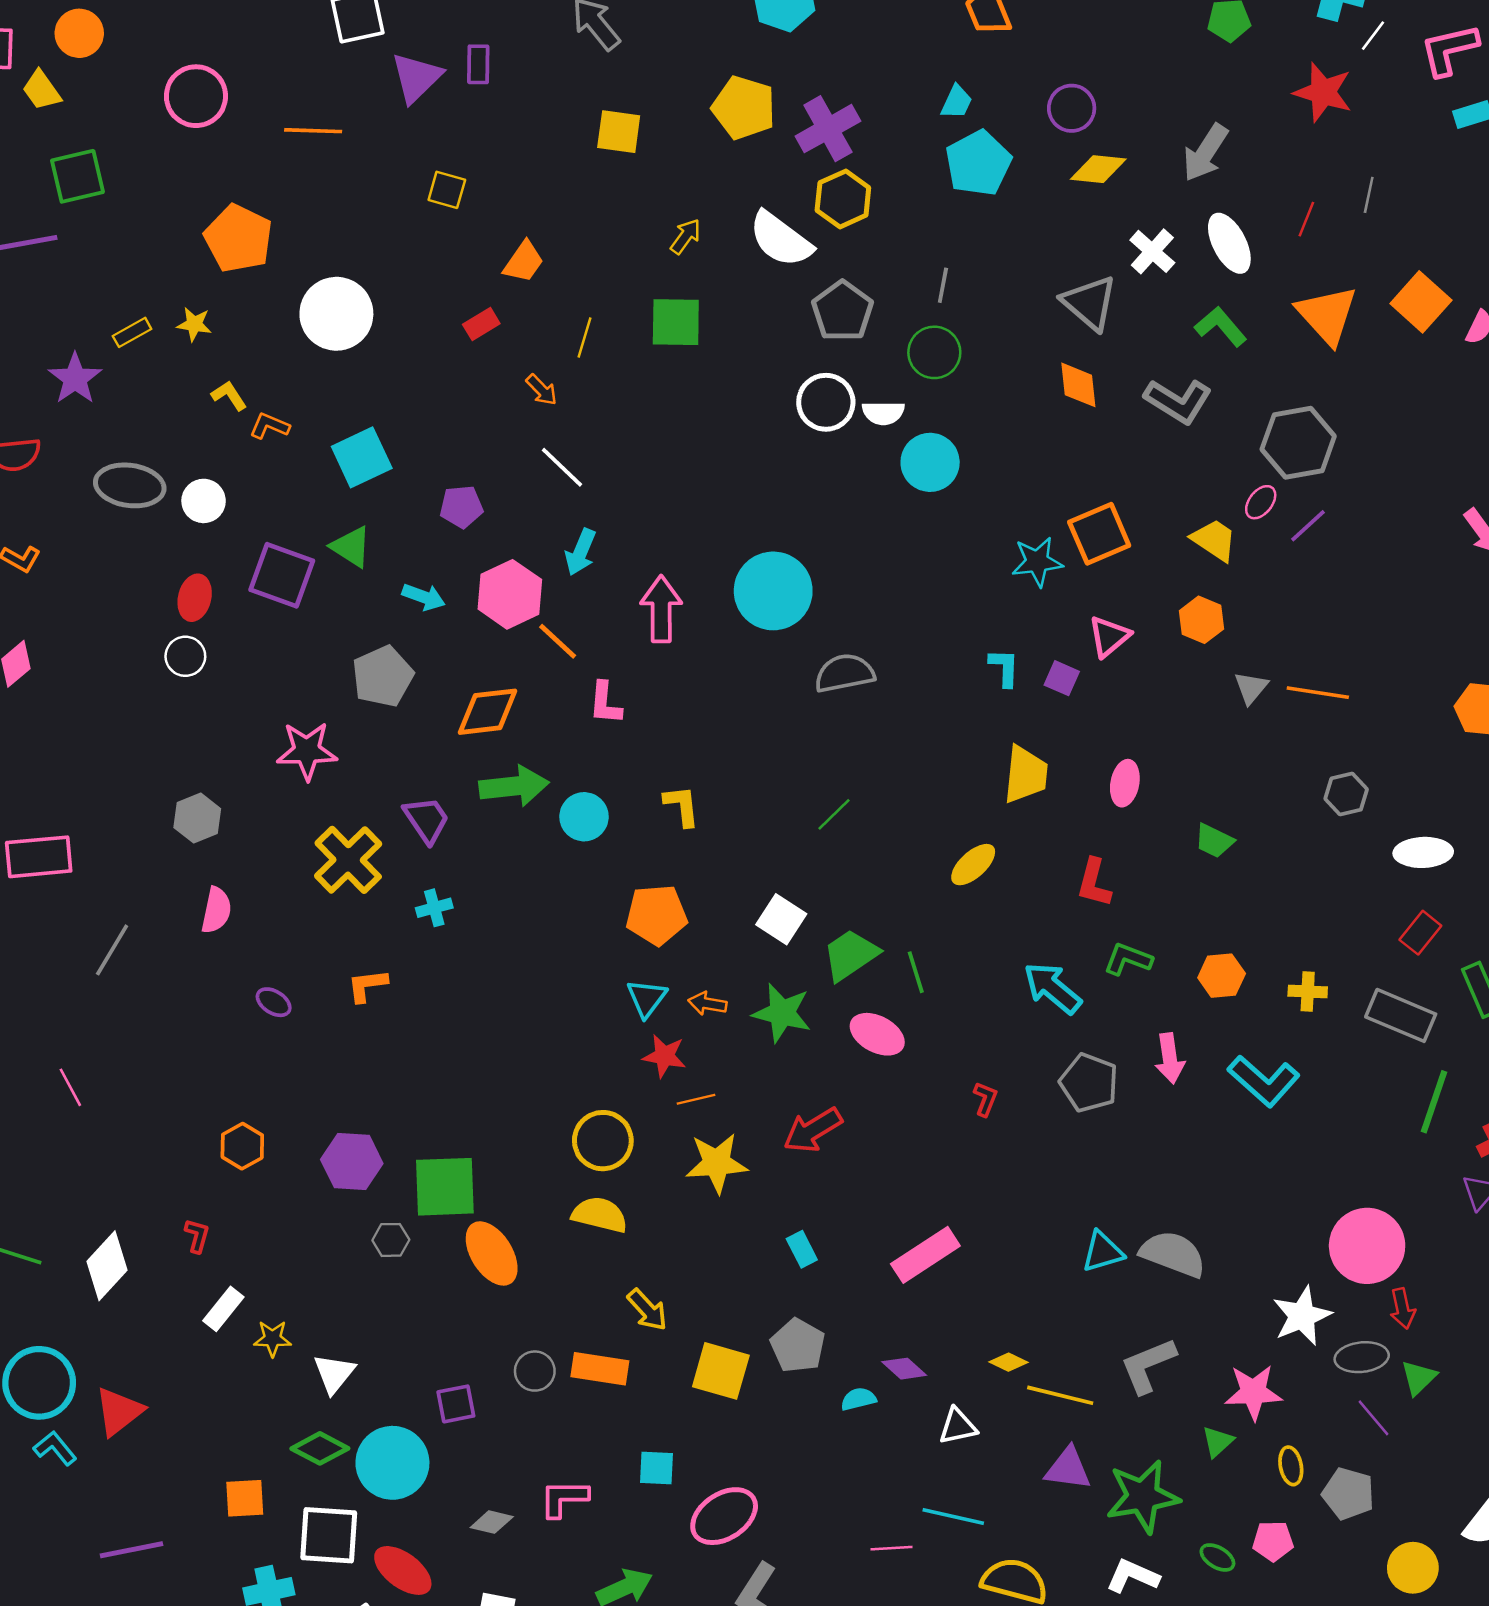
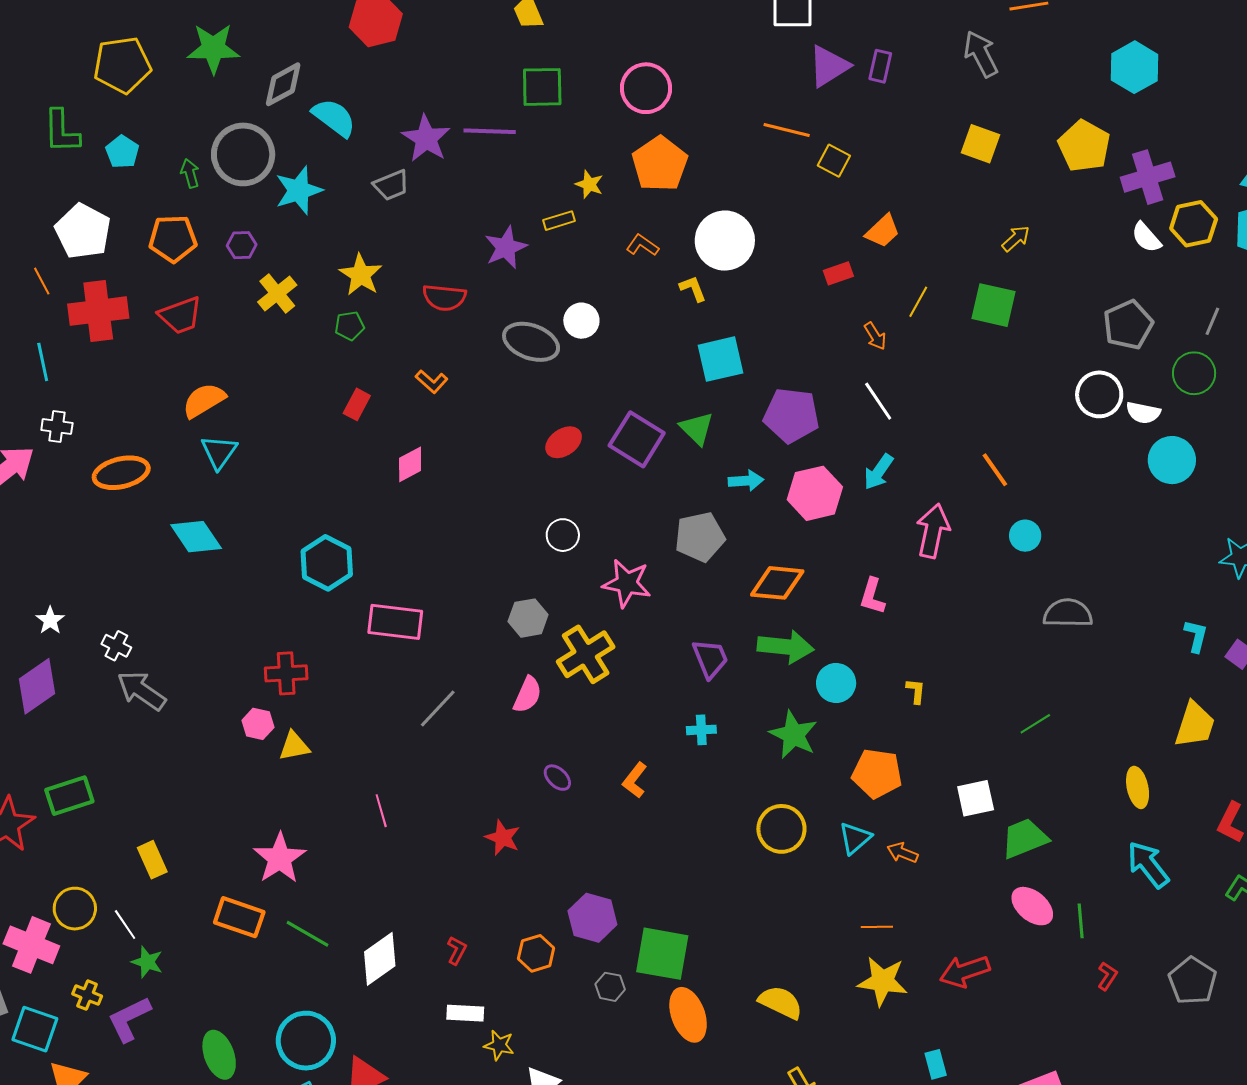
pink circle: (196, 96) -> (646, 88), moved
orange line: (313, 131) -> (787, 130), moved
yellow hexagon: (843, 199) -> (1194, 224), moved
white semicircle: (781, 239) -> (1146, 237), moved, size x0.6
yellow star: (194, 324) -> (589, 184), moved
yellow L-shape: (229, 396) -> (693, 289), moved
orange L-shape: (269, 426) -> (642, 245), moved
white circle: (204, 501) -> (581, 321), moved
purple pentagon: (461, 507) -> (791, 415), size x1.6
cyan circle: (773, 591) -> (1025, 536), size x0.5
cyan arrow: (424, 597) -> (746, 481), turned -36
red ellipse: (195, 598) -> (564, 442), turned 30
orange line: (558, 641) -> (995, 470), moved
white circle: (185, 656) -> (563, 535), moved
yellow L-shape: (682, 806) -> (916, 691), size x0.7
yellow cross: (348, 860) -> (586, 654), moved
yellow ellipse: (973, 865) -> (1138, 787), turned -72
white square: (781, 919) -> (976, 798), turned 33
green line: (916, 972) -> (1081, 921), moved
orange L-shape: (367, 985) -> (635, 780), turned -57
cyan arrow: (1052, 988) -> (1148, 865), moved
green star: (782, 1013) -> (794, 735), moved
red star: (664, 1056) -> (503, 838), moved
yellow circle: (603, 1141) -> (781, 829), moved
orange hexagon: (242, 1146) -> (536, 953), moved
white rectangle: (223, 1309) -> (465, 1013), turned 42

